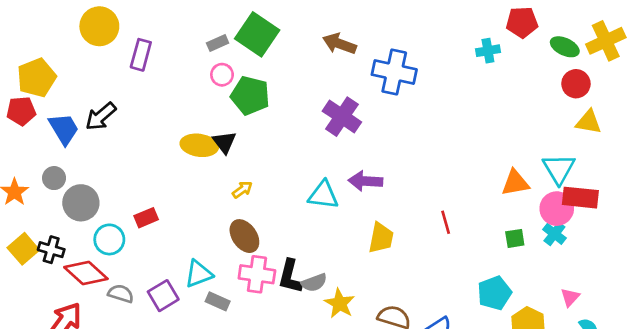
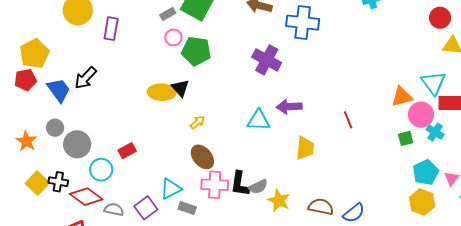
pink circle: (557, 209) -> (421, 115), moved
red line: (446, 222) -> (348, 120), moved
cyan pentagon: (494, 293) -> (426, 172), moved

